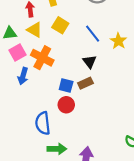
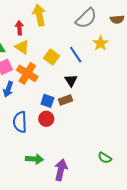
yellow square: (60, 25) -> (51, 57), moved
yellow star: (118, 41) -> (101, 43), moved
blue semicircle: (43, 123) -> (20, 122), moved

